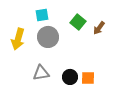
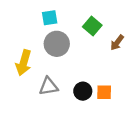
brown arrow: (99, 28) -> (117, 43), moved
yellow arrow: (18, 39) -> (24, 63), moved

